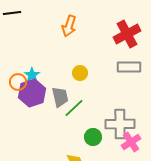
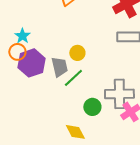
yellow circle: (80, 73) -> (77, 53), moved
cyan star: (32, 75) -> (22, 36), moved

